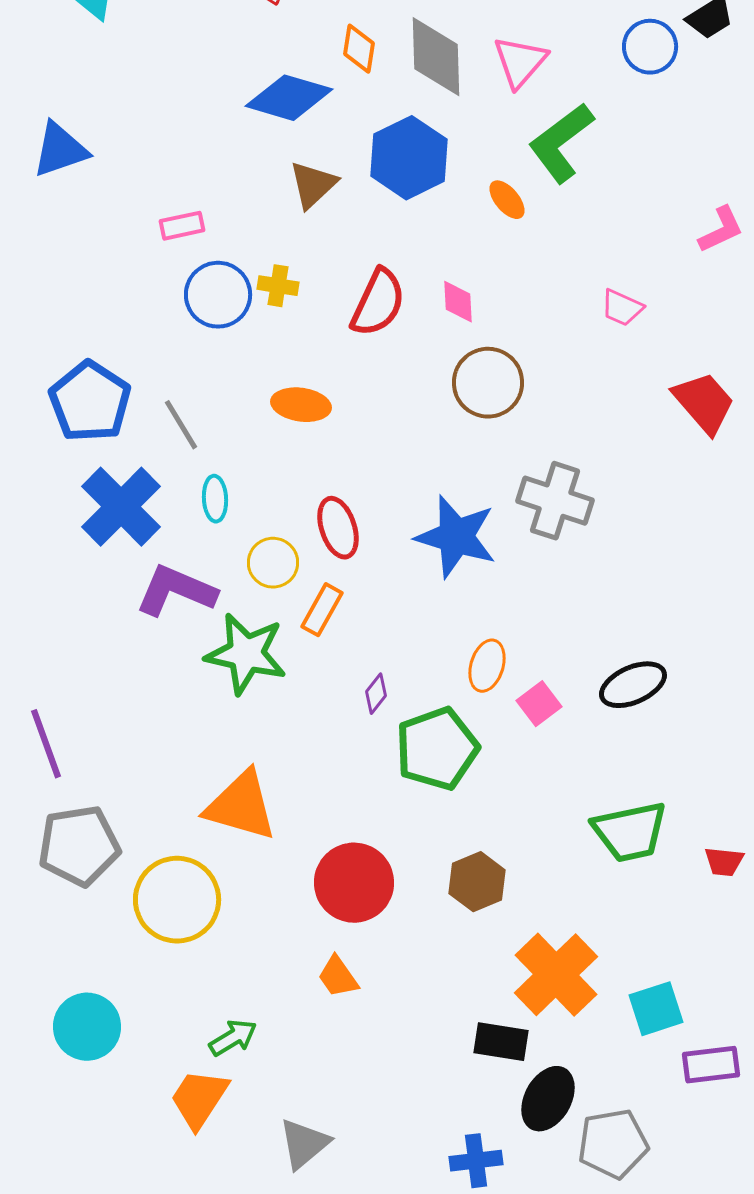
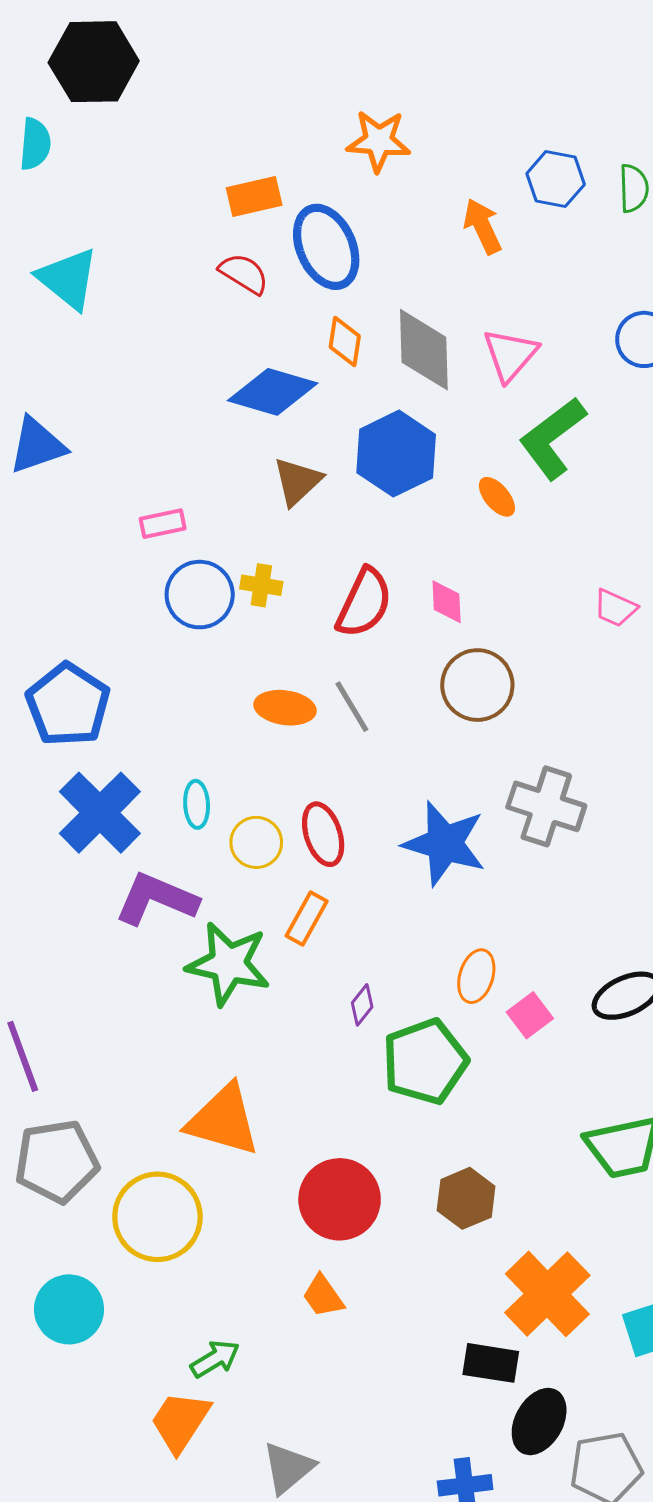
gray line: (181, 425) -> (352, 707), moved
yellow circle: (273, 563) -> (256, 842), moved
cyan circle: (87, 1027) -> (69, 1309), moved

